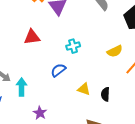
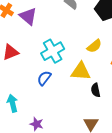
cyan cross: (73, 46) -> (53, 51), size x1.6
yellow triangle: (84, 89) -> (81, 71), moved, size x1.5

